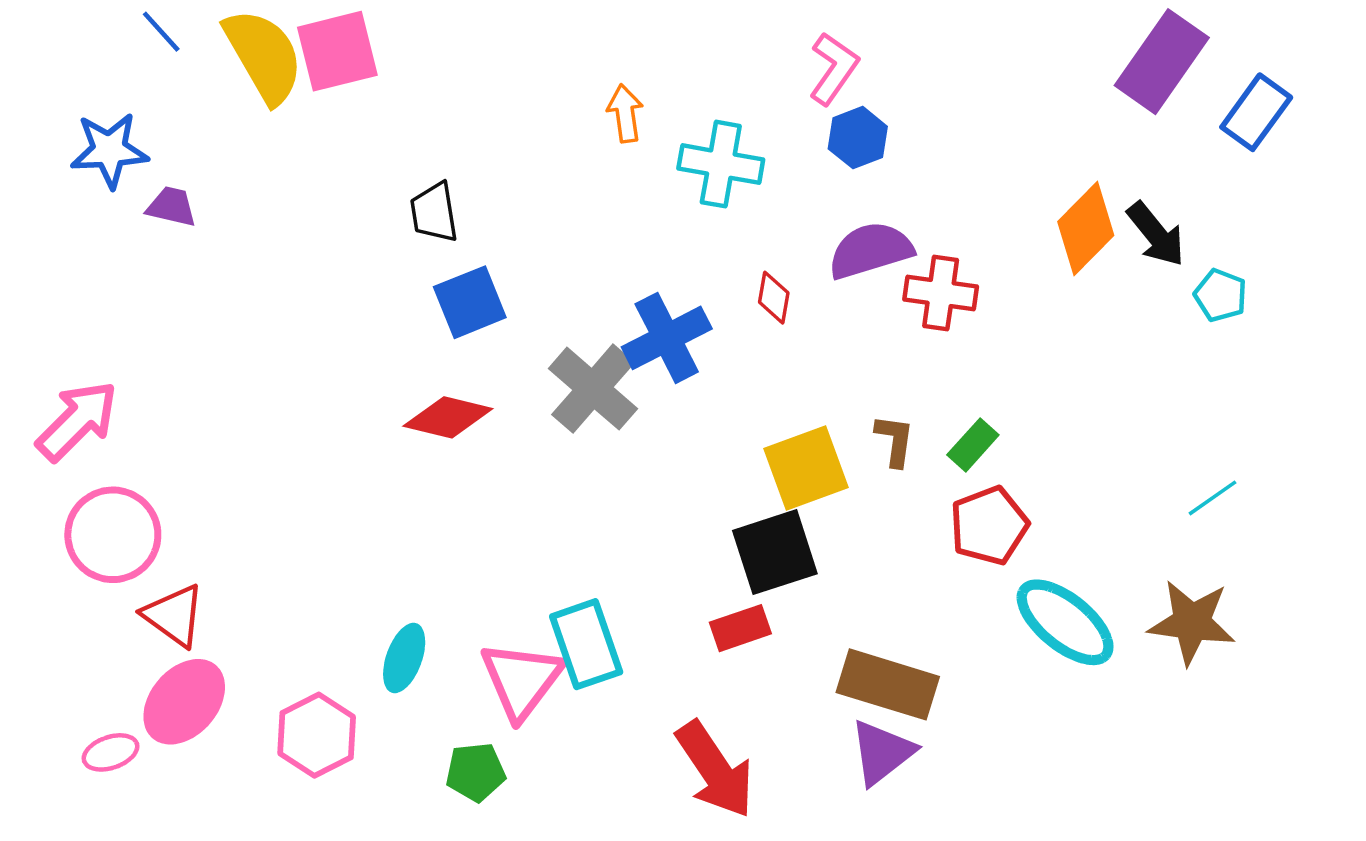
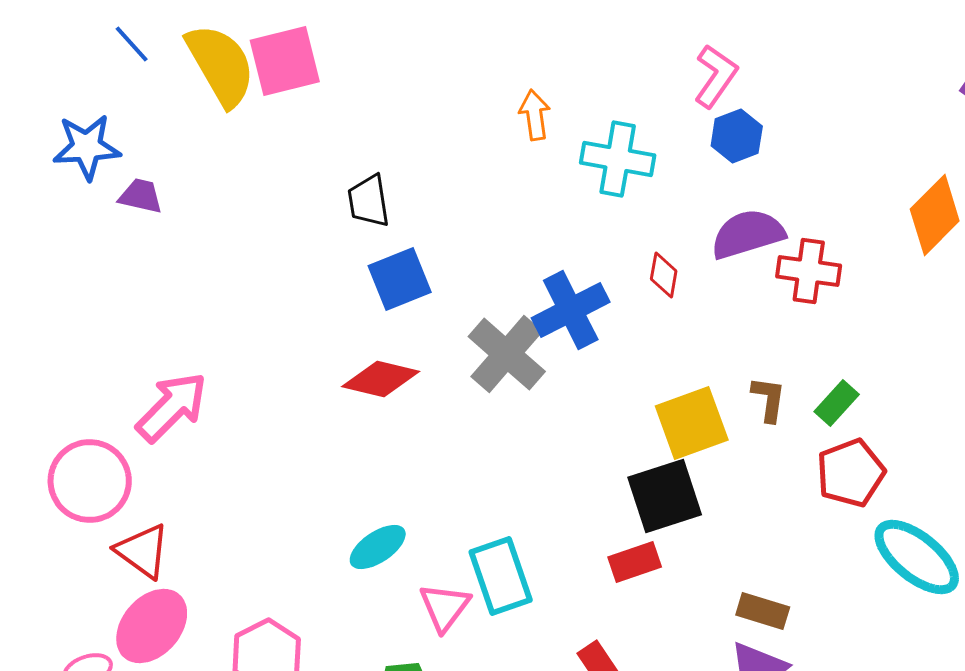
pink arrow: (77, 421) -> (172, 407), moved
cyan ellipse: (404, 658) -> (378, 547), moved, turned 36
pink triangle: (522, 680) -> (445, 607), size x0.7
brown rectangle: (888, 684) -> (763, 611), size x0.6

